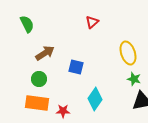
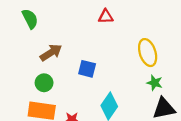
red triangle: (92, 22) -> (106, 16), turned 40

